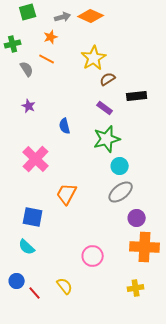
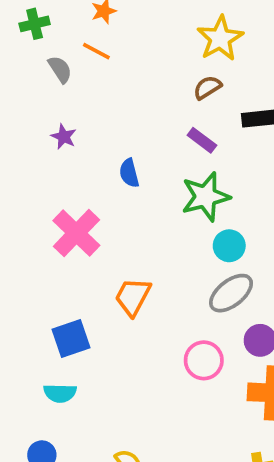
yellow star: (94, 58) -> (220, 38), moved
blue square: (33, 217) -> (71, 339), turned -30
cyan semicircle: (27, 247) -> (60, 393), turned -42
pink circle: (93, 256) -> (204, 360), moved

